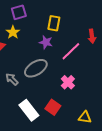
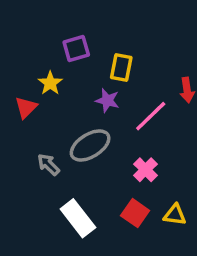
purple square: (19, 12) -> (76, 48), moved
red square: (53, 107) -> (135, 213), moved
yellow triangle: (85, 117) -> (175, 215), moved

